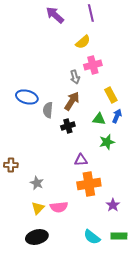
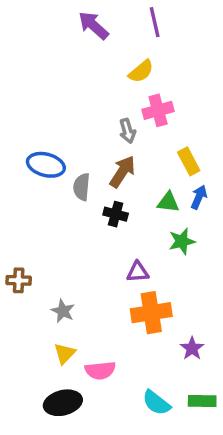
black cross: (68, 126) -> (116, 214), turned 32
pink semicircle: (59, 207) -> (100, 370), moved

